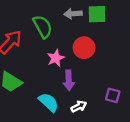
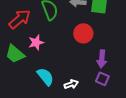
pink star: (56, 58) -> (36, 42), moved
purple arrow: (69, 80) -> (102, 59), moved

